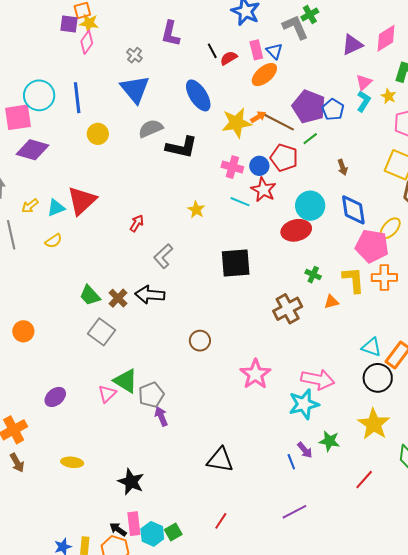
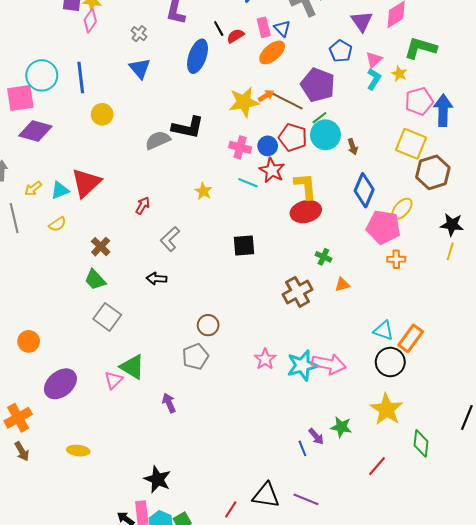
purple triangle: (352, 45) -> (362, 21), turned -40
blue triangle: (135, 89) -> (140, 68), size x0.7
blue ellipse: (198, 95) -> (198, 56), moved, turned 52
blue pentagon: (333, 110) -> (341, 51), moved
gray semicircle: (151, 129) -> (158, 140), moved
cyan circle: (310, 206) -> (325, 135), moved
blue diamond: (353, 210) -> (364, 190), turned 32
black square: (236, 263) -> (244, 245), size x0.7
orange cross: (384, 278) -> (396, 259), size x0.7
yellow L-shape: (353, 280) -> (306, 186), moved
black arrow: (150, 295) -> (157, 279), size x0.7
brown cross: (118, 298) -> (101, 247), moved
orange circle: (23, 331) -> (29, 341), moved
pink star: (255, 374) -> (265, 359), size x0.7
gray pentagon: (151, 395) -> (195, 357), moved
purple ellipse: (55, 397) -> (60, 384), size x1.5
cyan star: (304, 404) -> (302, 365), moved
black triangle: (220, 460) -> (266, 495), moved
black star: (131, 482) -> (157, 479), moved
purple line: (294, 512) -> (306, 499), turned 50

